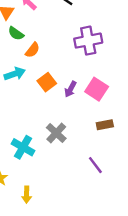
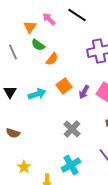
cyan arrow: (15, 74) -> (37, 94), moved
cyan cross: (23, 147) -> (71, 165), moved, turned 30

